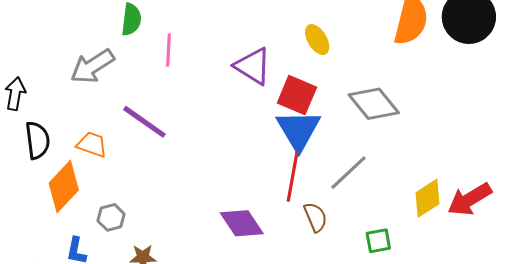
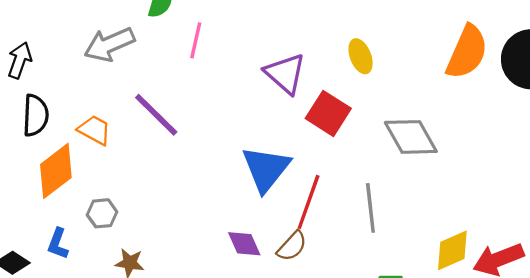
blue triangle: (298, 130) -> (266, 169), moved
gray line: (348, 173) -> (370, 208), turned -63
brown semicircle: (315, 217) -> (292, 246), moved, turned 56
purple diamond: (242, 223) -> (244, 244), size x0.7

